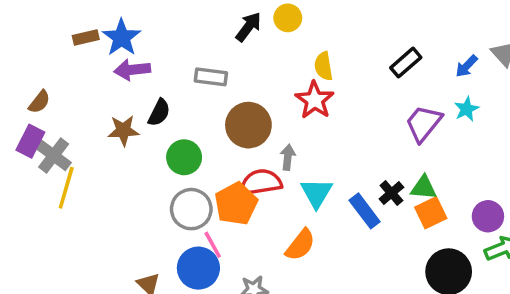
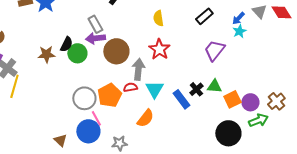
purple arrow: (132, 70) -> (95, 38), moved
gray rectangle: (211, 77) -> (95, 24), turned 54
red star: (315, 100) -> (159, 49), moved
cyan star: (466, 109) -> (239, 31), moved
green circle: (184, 157) -> (77, 53), moved
gray arrow: (288, 157) -> (138, 69), size x1.5
red semicircle: (261, 182) -> (130, 87), moved, size x0.6
orange square: (431, 213) -> (232, 99), moved

